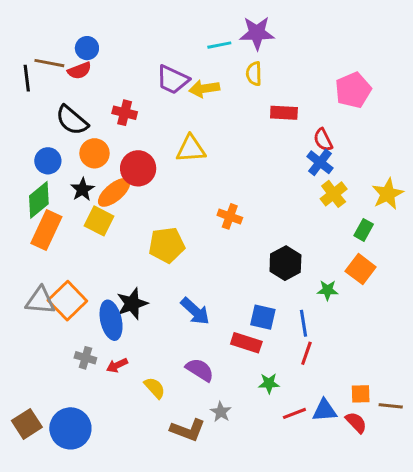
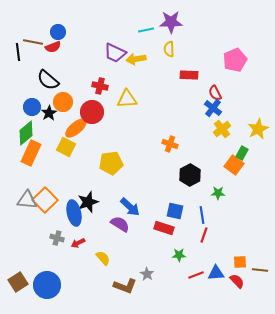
red cross: (125, 113) -> (100, 86), moved
black star: (82, 189) -> (49, 113), moved
orange cross: (230, 216) -> (170, 144), moved
orange square: (361, 269) -> (234, 165), moved
purple semicircle: (200, 370) -> (120, 224), moved

